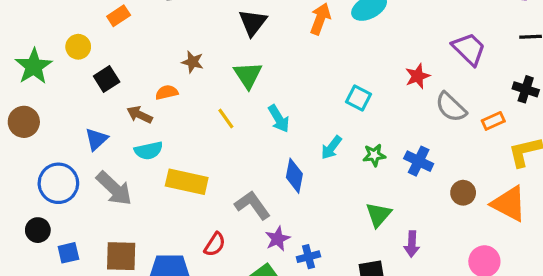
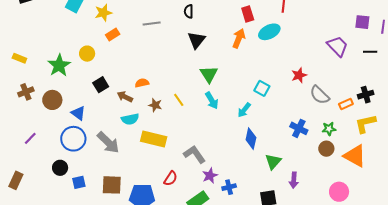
purple trapezoid: (469, 49) -> (337, 46), moved
brown star: (193, 62) -> (155, 105), moved
green triangle: (248, 75) -> (209, 74), moved
black square: (107, 79) -> (101, 85), moved
black cross: (526, 89) -> (366, 95), moved, turned -35
blue triangle: (96, 139) -> (78, 113), moved, turned -42
cyan arrow: (331, 148) -> (244, 110), moved
green star: (374, 155) -> (329, 129), moved
blue diamond: (294, 176) -> (251, 139), moved

